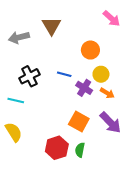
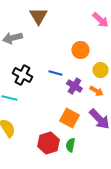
brown triangle: (52, 26) -> (38, 16), moved
yellow circle: (101, 74) -> (100, 70), moved
black cross: (29, 76) -> (22, 75), turned -36

